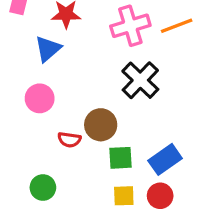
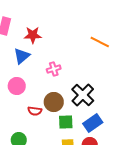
pink cross: (130, 26) -> (54, 69), moved, size x0.6
orange line: (177, 26) -> (100, 42), turned 48
black cross: (140, 80) -> (83, 95), moved

